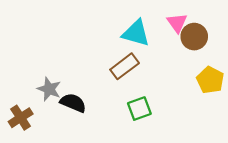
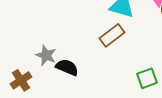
green square: (139, 109) -> (147, 78), moved

